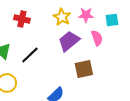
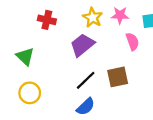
purple trapezoid: (69, 41) -> (82, 45), moved
black line: (30, 55) -> (86, 80), moved

